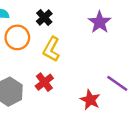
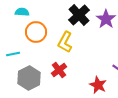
black cross: (44, 17) -> (79, 15), moved, size x1.5

